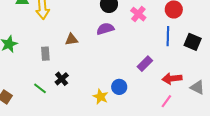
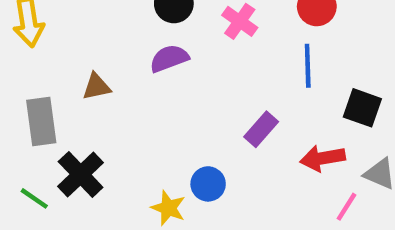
black square: (193, 42) -> (362, 108), moved
gray rectangle: (45, 54) -> (41, 122), size x1.5
black cross: (62, 79) -> (81, 174), size x1.5
pink line: (166, 101) -> (347, 207), moved

